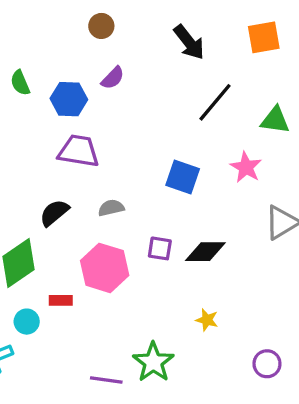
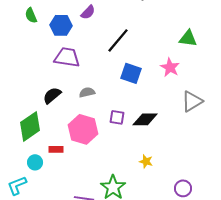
black line: (215, 102) -> (118, 40), moved

